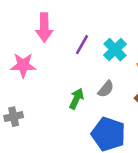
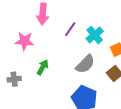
gray semicircle: (106, 89) -> (85, 64), size x1.5
green arrow: (76, 99) -> (43, 67), moved

